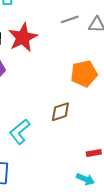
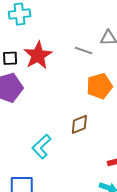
gray line: (70, 19) -> (84, 51), moved, turned 42

